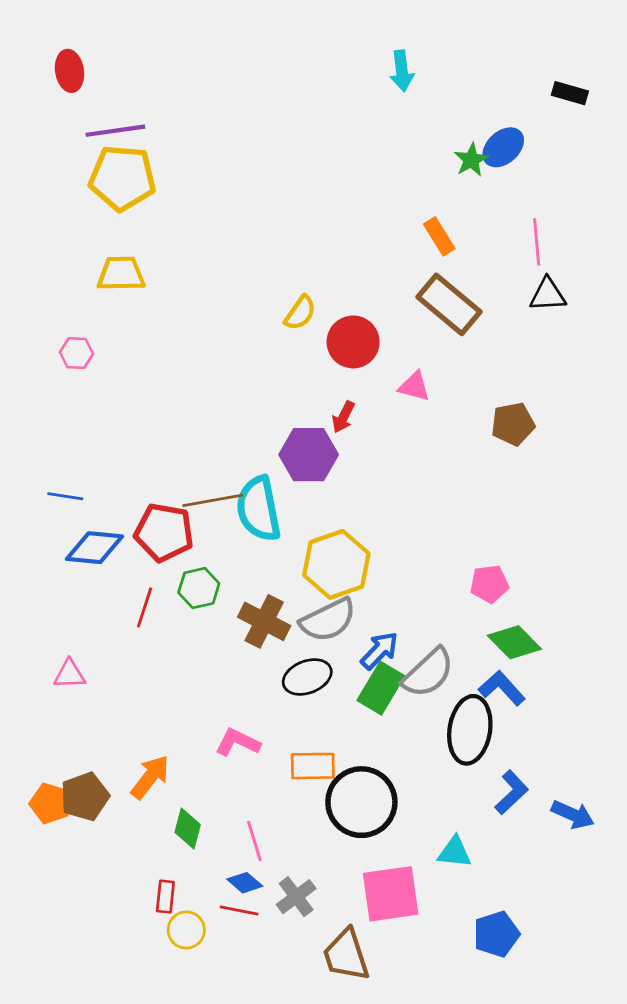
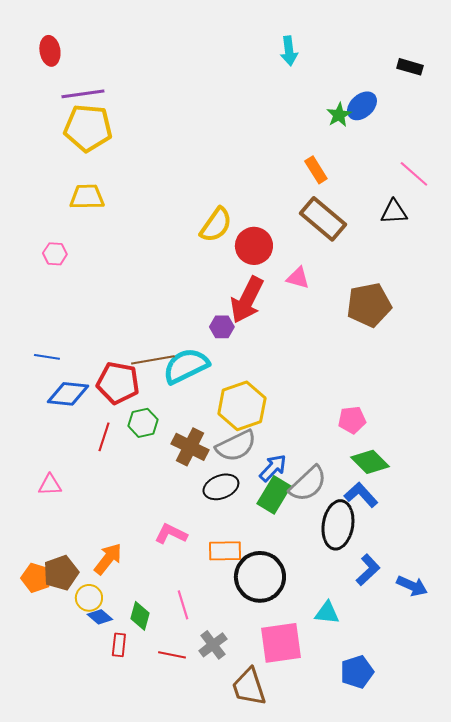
pink line: (537, 242) -> (414, 174), moved, turned -44
yellow semicircle: (300, 313) -> (216, 225), size x1.4
red arrow: (343, 417) -> (247, 300), size x2.0
brown pentagon: (513, 424) -> (369, 305), size x1.4
purple hexagon: (309, 455) -> (222, 327), size x0.6
cyan semicircle: (259, 509) -> (186, 366), turned 75
green diamond: (188, 828) -> (140, 616), moved
blue diamond: (245, 883) -> (100, 617), moved
yellow circle: (186, 930) -> (89, 598), moved

